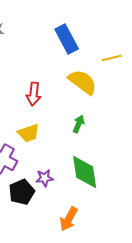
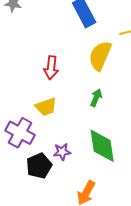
yellow semicircle: (83, 82) -> (100, 56), turned -104

